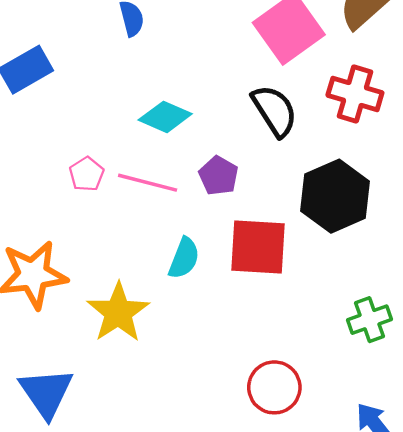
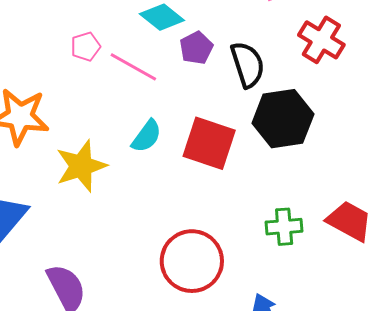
black semicircle: (275, 111) -> (248, 65), moved
purple pentagon: (219, 176) -> (196, 48), moved
red circle: (274, 387) -> (192, 261), size x1.4

